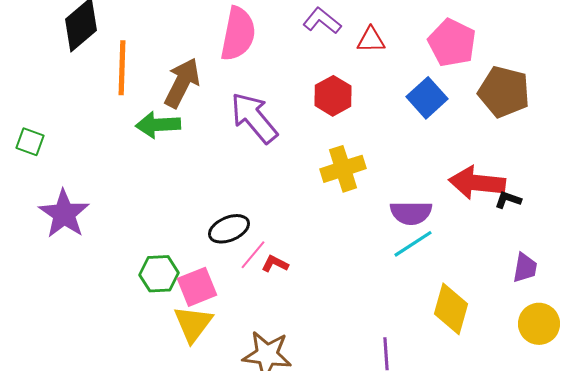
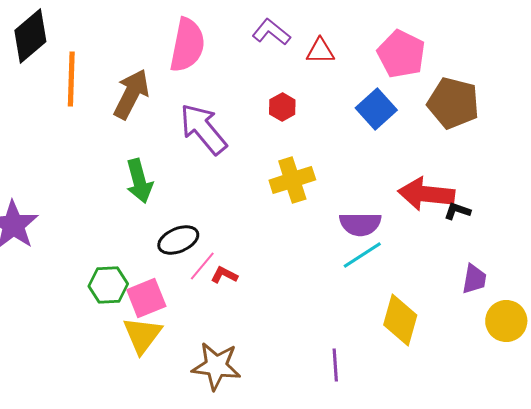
red hexagon: (333, 96) -> (282, 107), size x0.7
green arrow: (158, 125) -> (139, 181), moved, turned -102
yellow circle: (539, 324) -> (506, 321), moved

